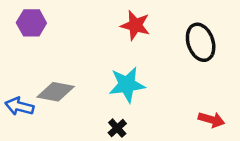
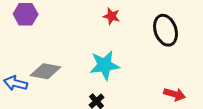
red star: (135, 25) -> (112, 16), size x0.7

